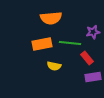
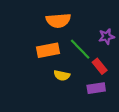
green line: (70, 43) -> (80, 49), turned 40
purple rectangle: (93, 77) -> (96, 88), moved

